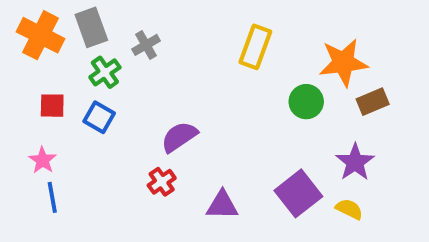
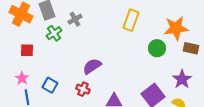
brown rectangle: (373, 102) -> (191, 48), turned 35
blue square: (99, 117) -> (50, 85), moved
red cross: (162, 182) -> (83, 89), turned -32

